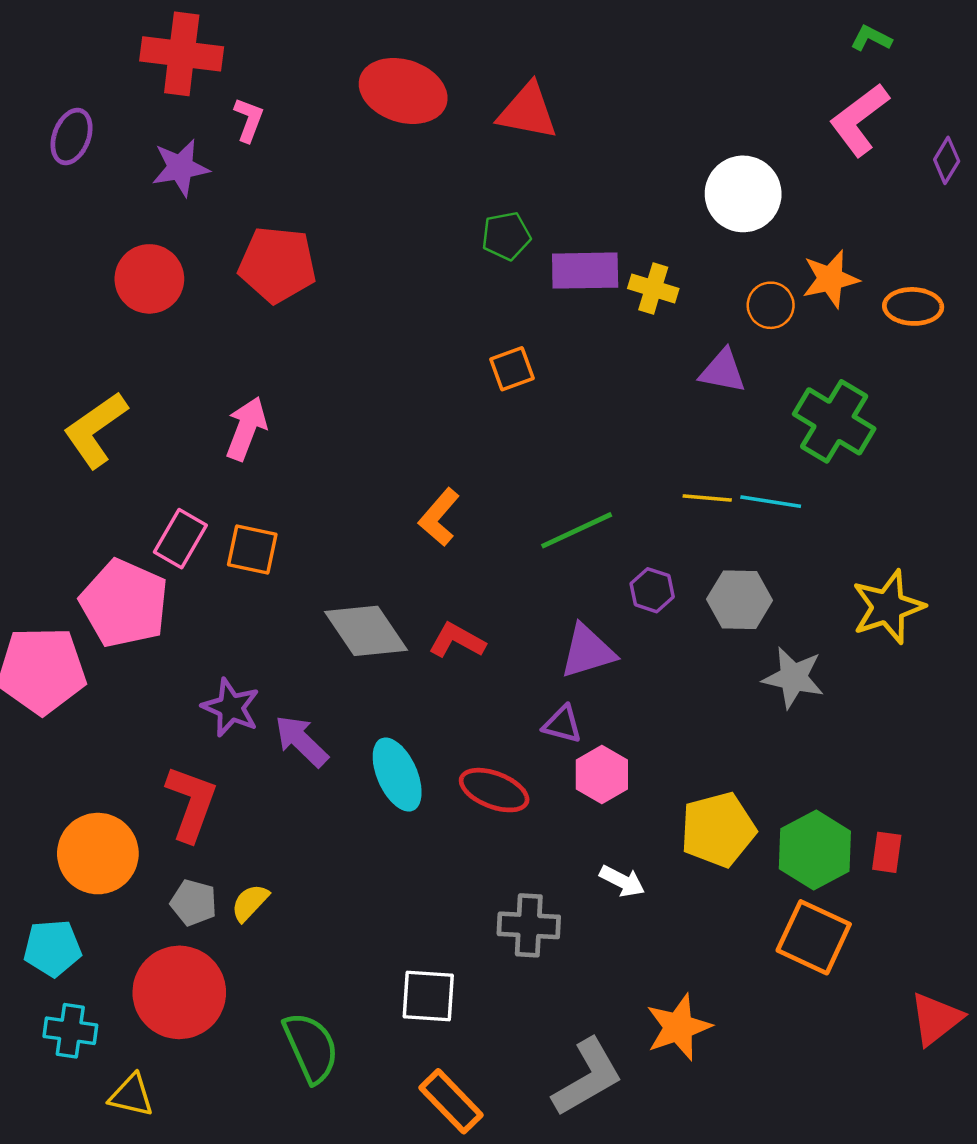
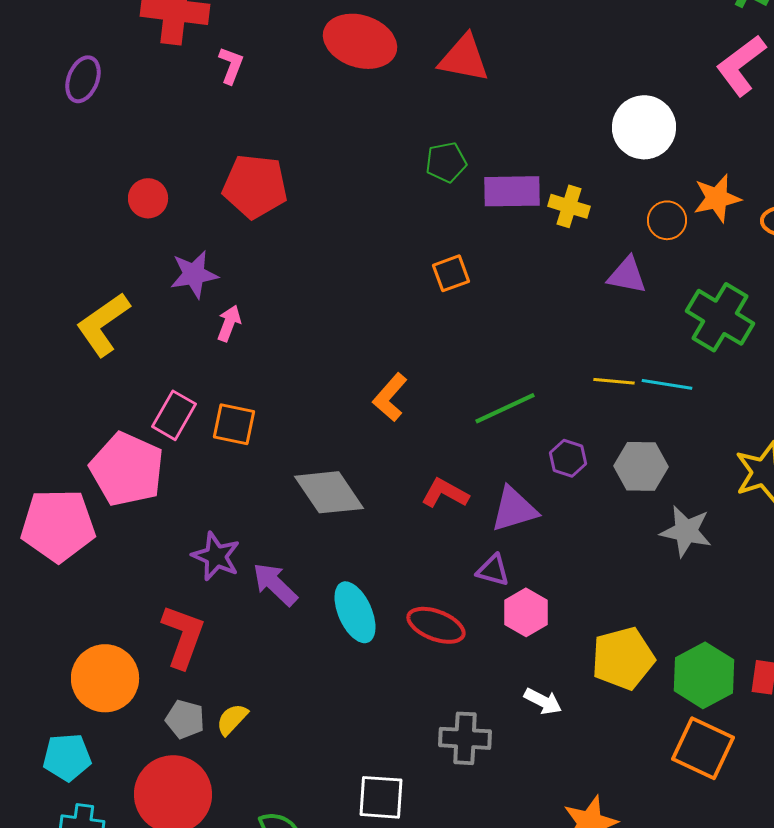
purple star: (180, 168) -> (194, 274), moved
red circle: (149, 279) -> (148, 198), size x0.7
pink arrow: (246, 429) -> (229, 323), size x0.7
red L-shape: (457, 640) -> (445, 493), moved

